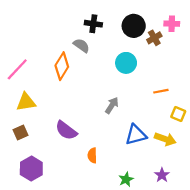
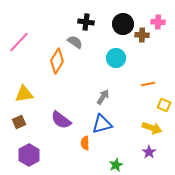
brown cross: (154, 38) -> (142, 35), turned 32
pink line: (17, 69) -> (19, 42), moved
blue triangle: (136, 135) -> (102, 124), moved
purple star: (162, 175) -> (149, 152), moved

